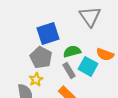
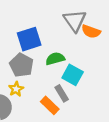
orange semicircle: (105, 54) -> (91, 31), moved
gray rectangle: (69, 70) -> (62, 93), moved

